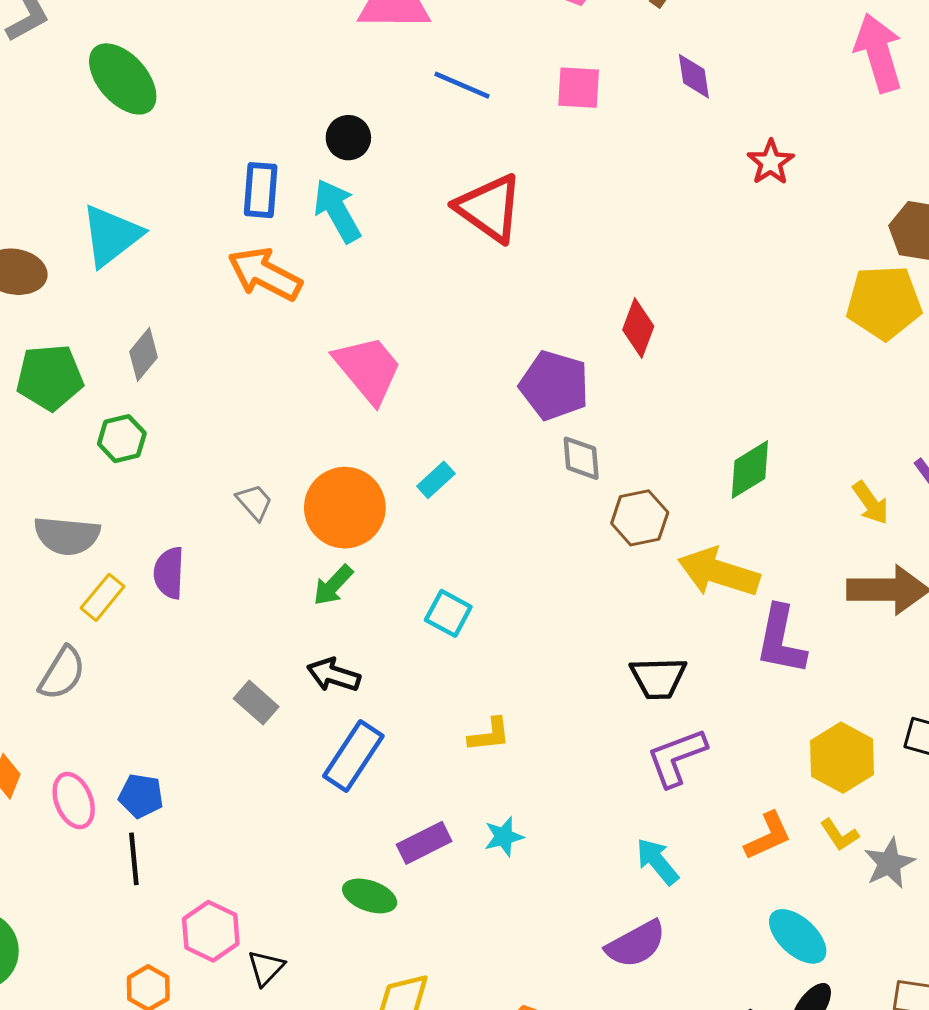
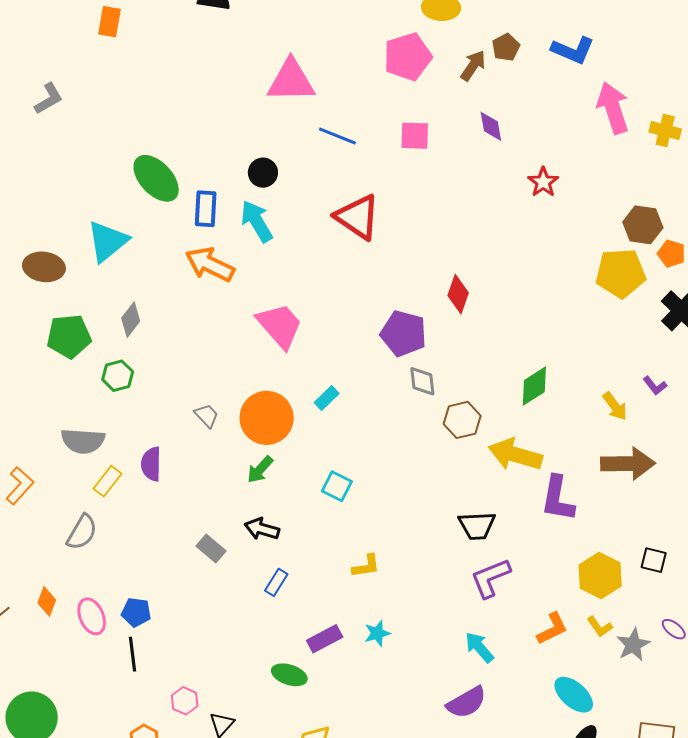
green ellipse: (123, 79) -> (156, 178), moved
blue rectangle: (353, 756) -> (276, 582), size x0.6
pink hexagon: (211, 931) -> (185, 701), size x0.7

